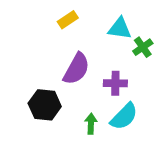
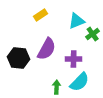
cyan triangle: (120, 28) -> (77, 21), turned -30
black hexagon: (45, 105) -> (19, 58), moved

